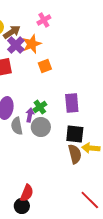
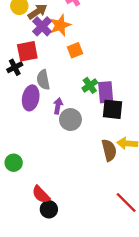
green cross: (40, 107) -> (90, 85), moved
gray semicircle: (17, 126) -> (43, 80), moved
black square: (75, 134) -> (113, 109), moved
red semicircle: (27, 193) -> (41, 195), moved, turned 114

